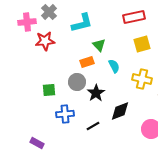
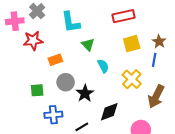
cyan L-shape: (82, 23) -> (71, 22), turned 95
orange rectangle: (87, 62) -> (55, 60), moved
yellow cross: (142, 79) -> (132, 79), turned 30

